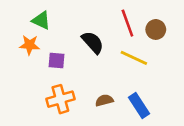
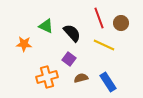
green triangle: (41, 20) -> (46, 26), moved
orange star: (30, 45) -> (24, 44), moved
purple square: (57, 60) -> (69, 59), moved, turned 32

